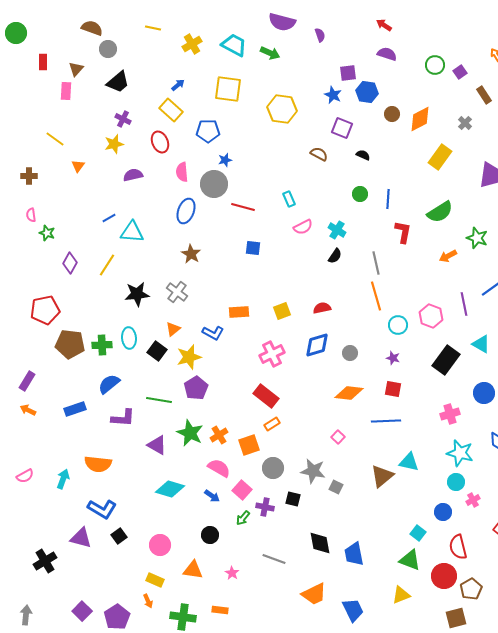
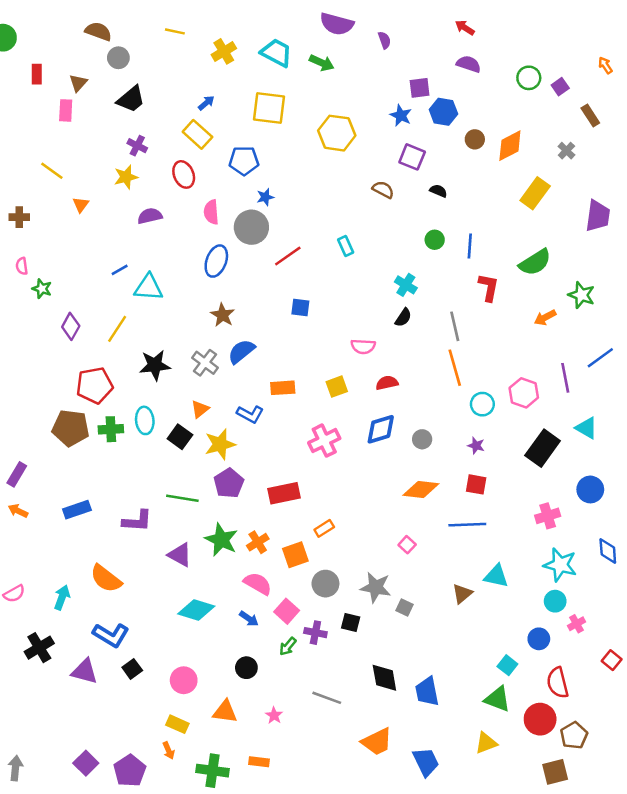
red line: (243, 207) -> (288, 256), turned -50
pink semicircle: (303, 227) -> (363, 346), moved, turned 30
red pentagon: (45, 310) -> (95, 385), moved
blue semicircle: (109, 384) -> (241, 351), moved
red rectangle: (266, 396) -> (284, 493), moved, turned -50
orange semicircle: (98, 464) -> (106, 579), turned 32
brown triangle: (382, 476) -> (462, 594), size x0.7
black cross: (45, 561) -> (39, 648), moved

